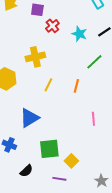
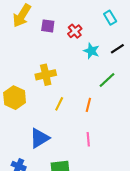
red cross: (52, 26) -> (75, 31), moved
pink line: (93, 119) -> (88, 139), moved

